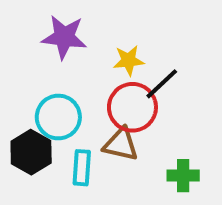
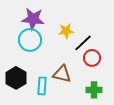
red circle: (132, 107) -> (92, 58), moved, size x0.7
cyan circle: (58, 117) -> (30, 40), moved

